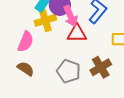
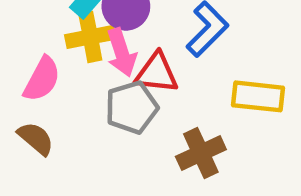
pink arrow: (70, 16) -> (122, 53), moved
gray pentagon: (69, 71) -> (132, 107), moved, turned 30

